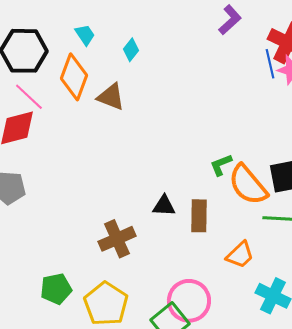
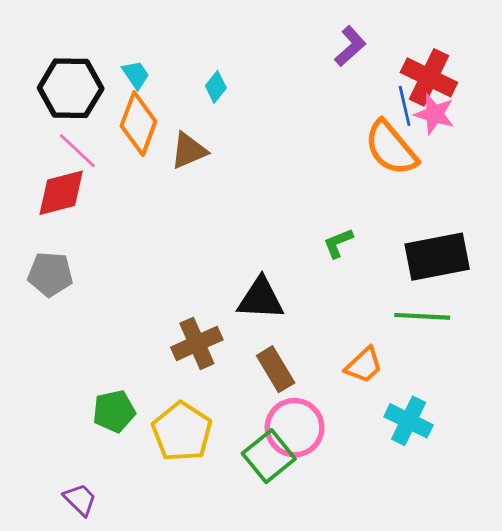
cyan trapezoid: (85, 35) -> (136, 75), moved
brown triangle: (111, 97) -> (189, 151), turned -44
orange semicircle: (248, 185) -> (391, 148), moved
black triangle: (164, 206) -> (261, 299), size x1.5
brown rectangle: (199, 216) -> (276, 369), moved, turned -32

